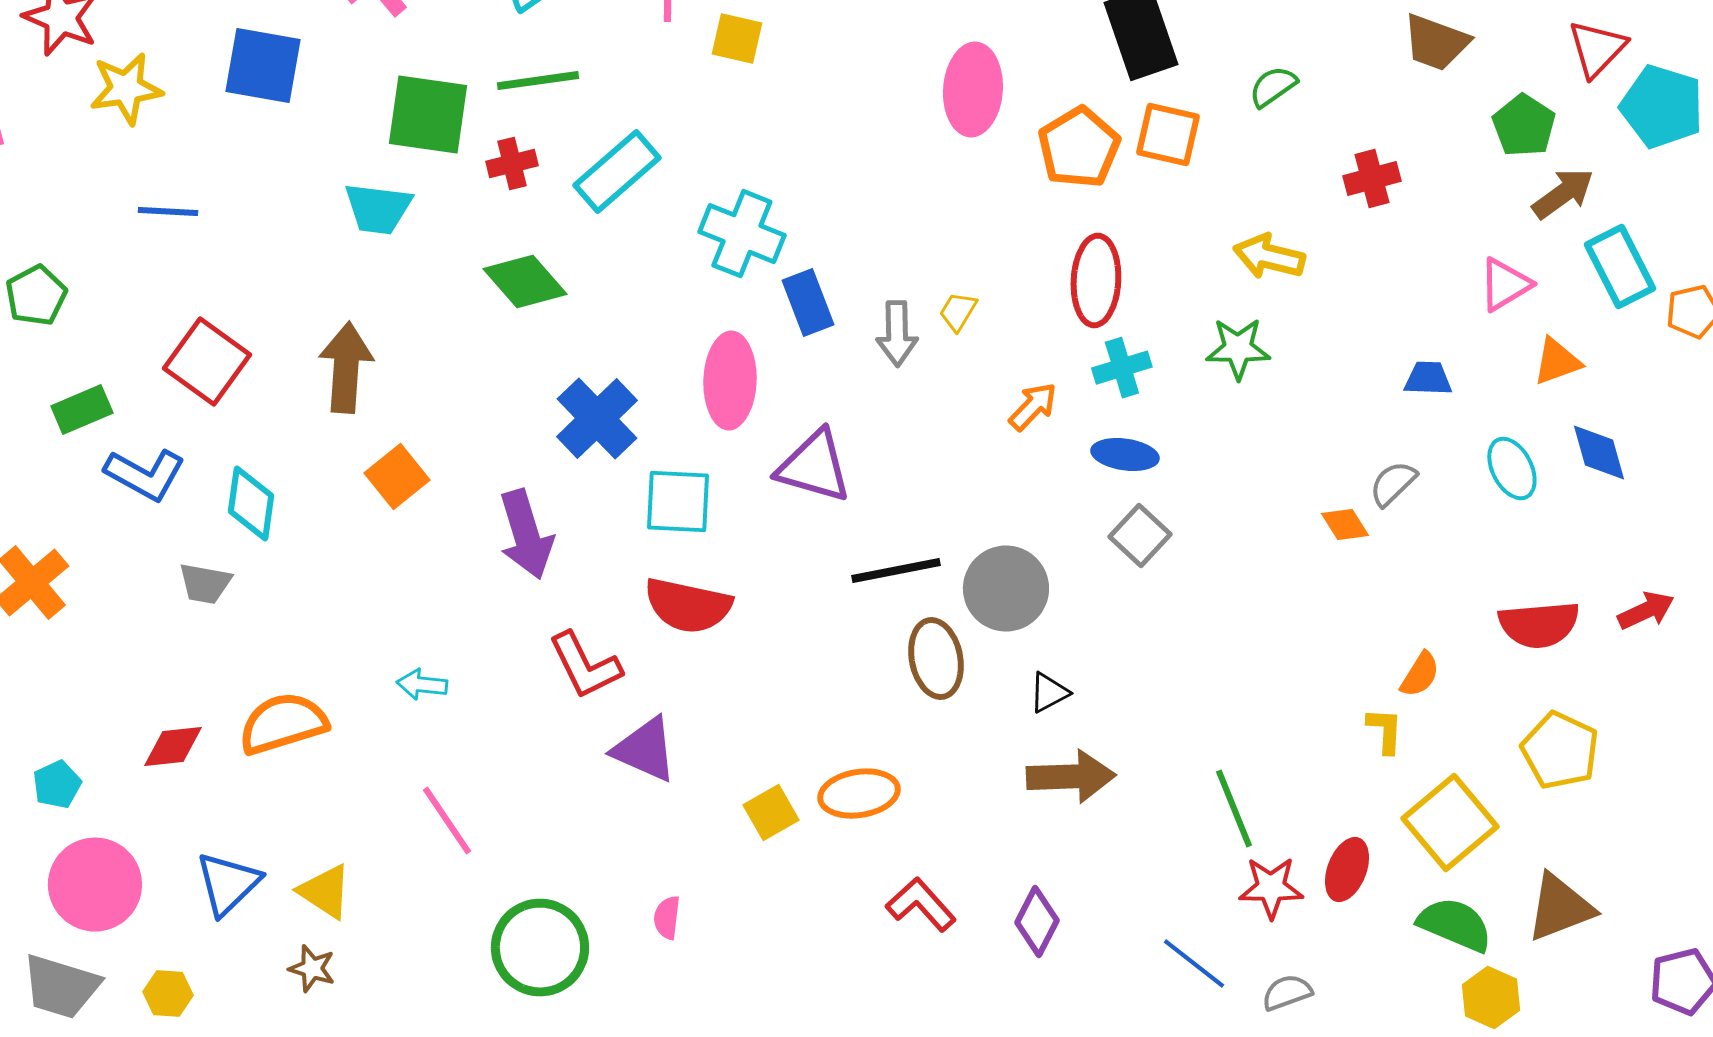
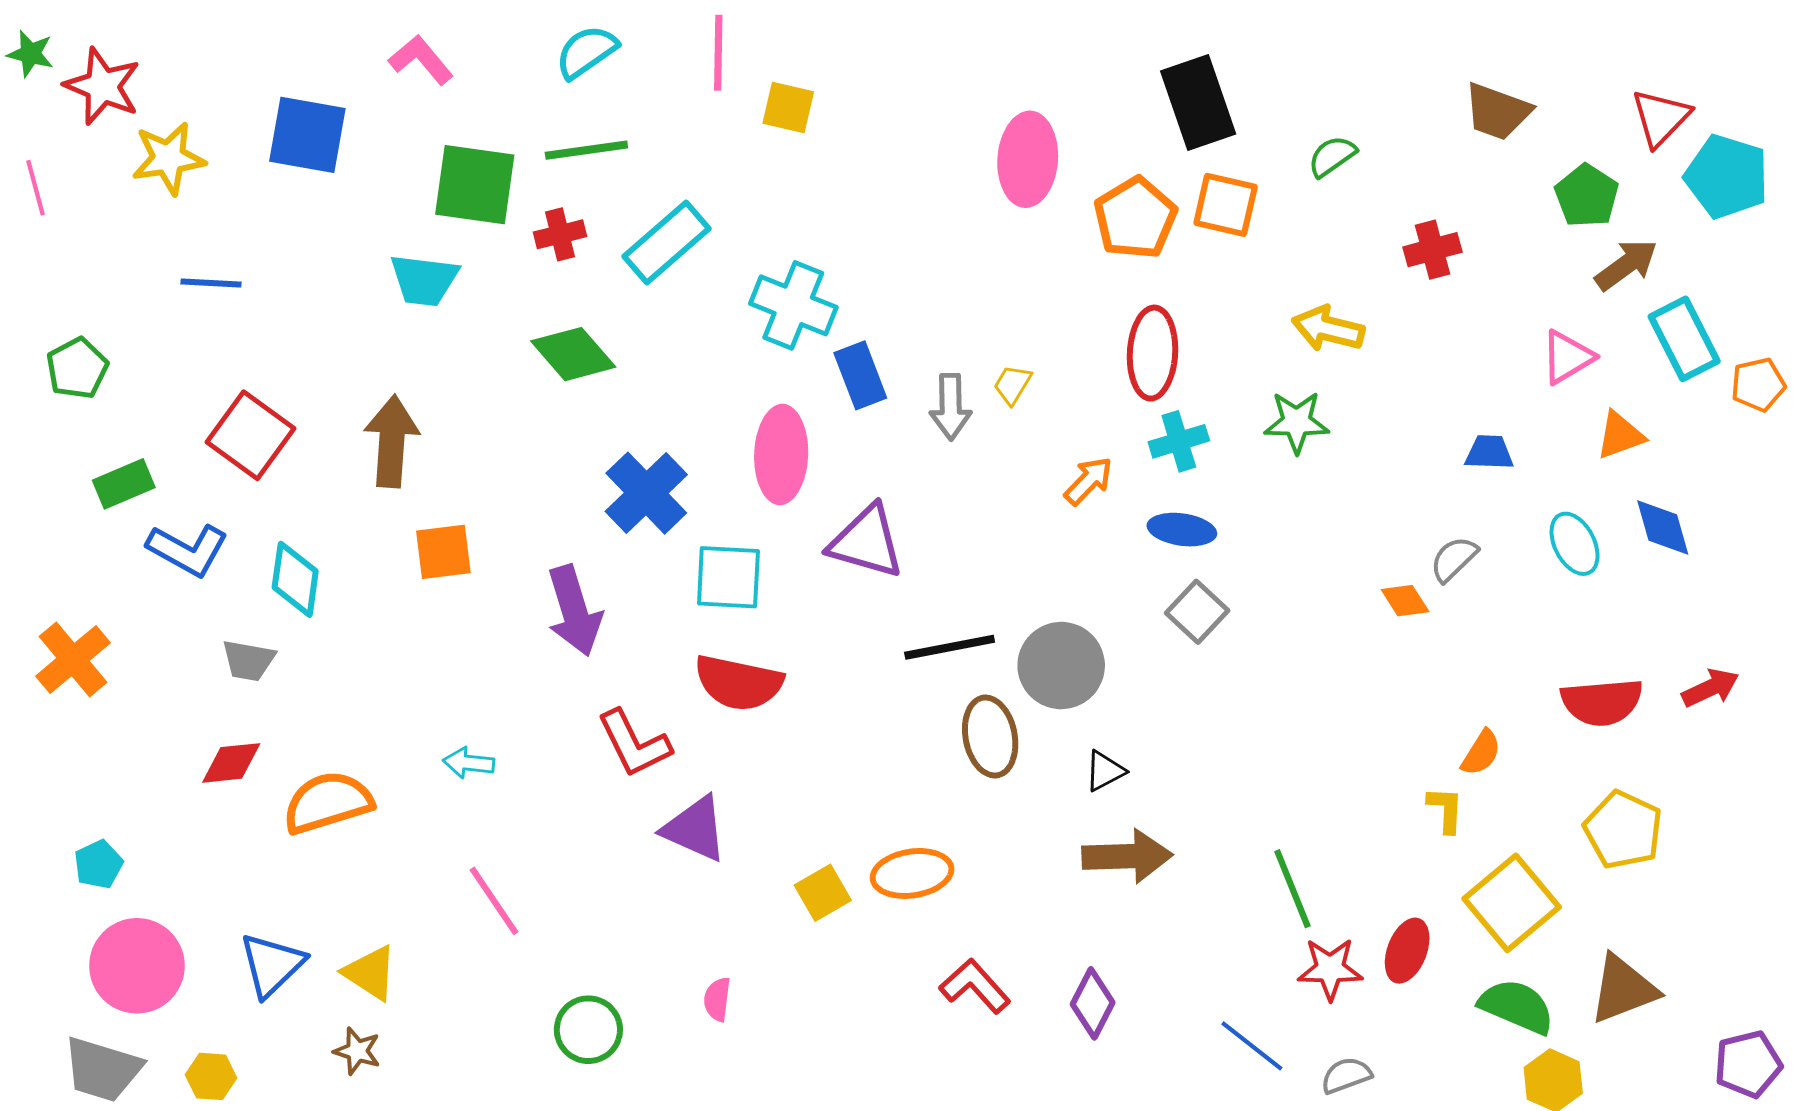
orange square: (397, 477) -> (443, 552), turned 32
red diamond: (173, 747) -> (231, 763), moved
green circle: (540, 948) -> (588, 1030), size x0.7

